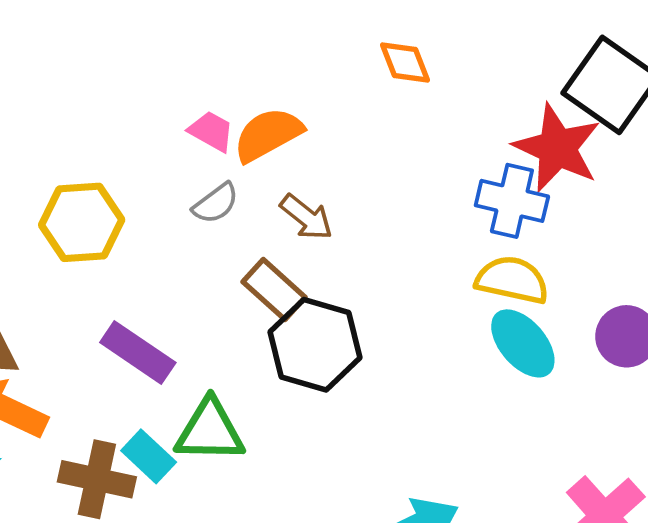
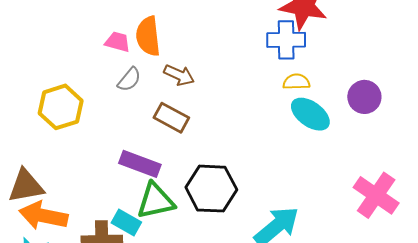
orange semicircle: (268, 135) -> (148, 36), turned -54
yellow semicircle: (512, 280) -> (296, 82), size x0.7
black hexagon: (315, 345) -> (211, 189), moved
purple rectangle: (138, 353) -> (140, 164), moved

